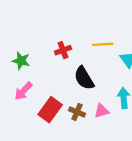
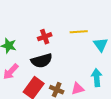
black semicircle: (84, 78) -> (42, 61), moved, turned -75

